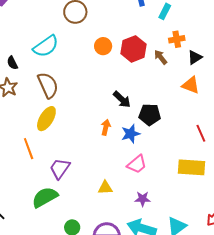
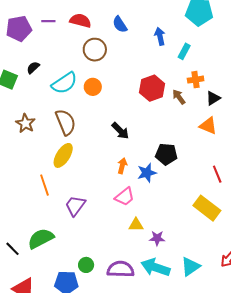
orange circle: (103, 46) -> (93, 87), moved
black semicircle: (12, 63) -> (33, 68), moved, turned 72
black arrow: (122, 99) -> (120, 131), moved
pink trapezoid: (137, 164) -> (125, 197), moved
yellow rectangle: (191, 167) -> (207, 208), turned 32
yellow triangle: (105, 188) -> (136, 225), moved
green semicircle: (45, 197) -> (41, 239), moved

